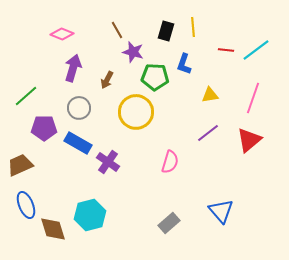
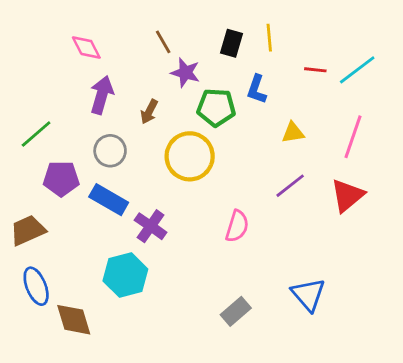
pink diamond: (62, 34) -> (86, 47), turned 40
cyan hexagon: (90, 215) -> (125, 275), moved

